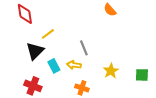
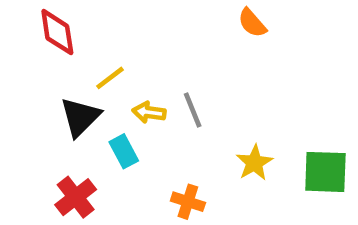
yellow arrow: (74, 65) -> (149, 112), moved
green square: (142, 75) -> (325, 172), size x1.5
red cross: (33, 86) -> (76, 197), turned 30

